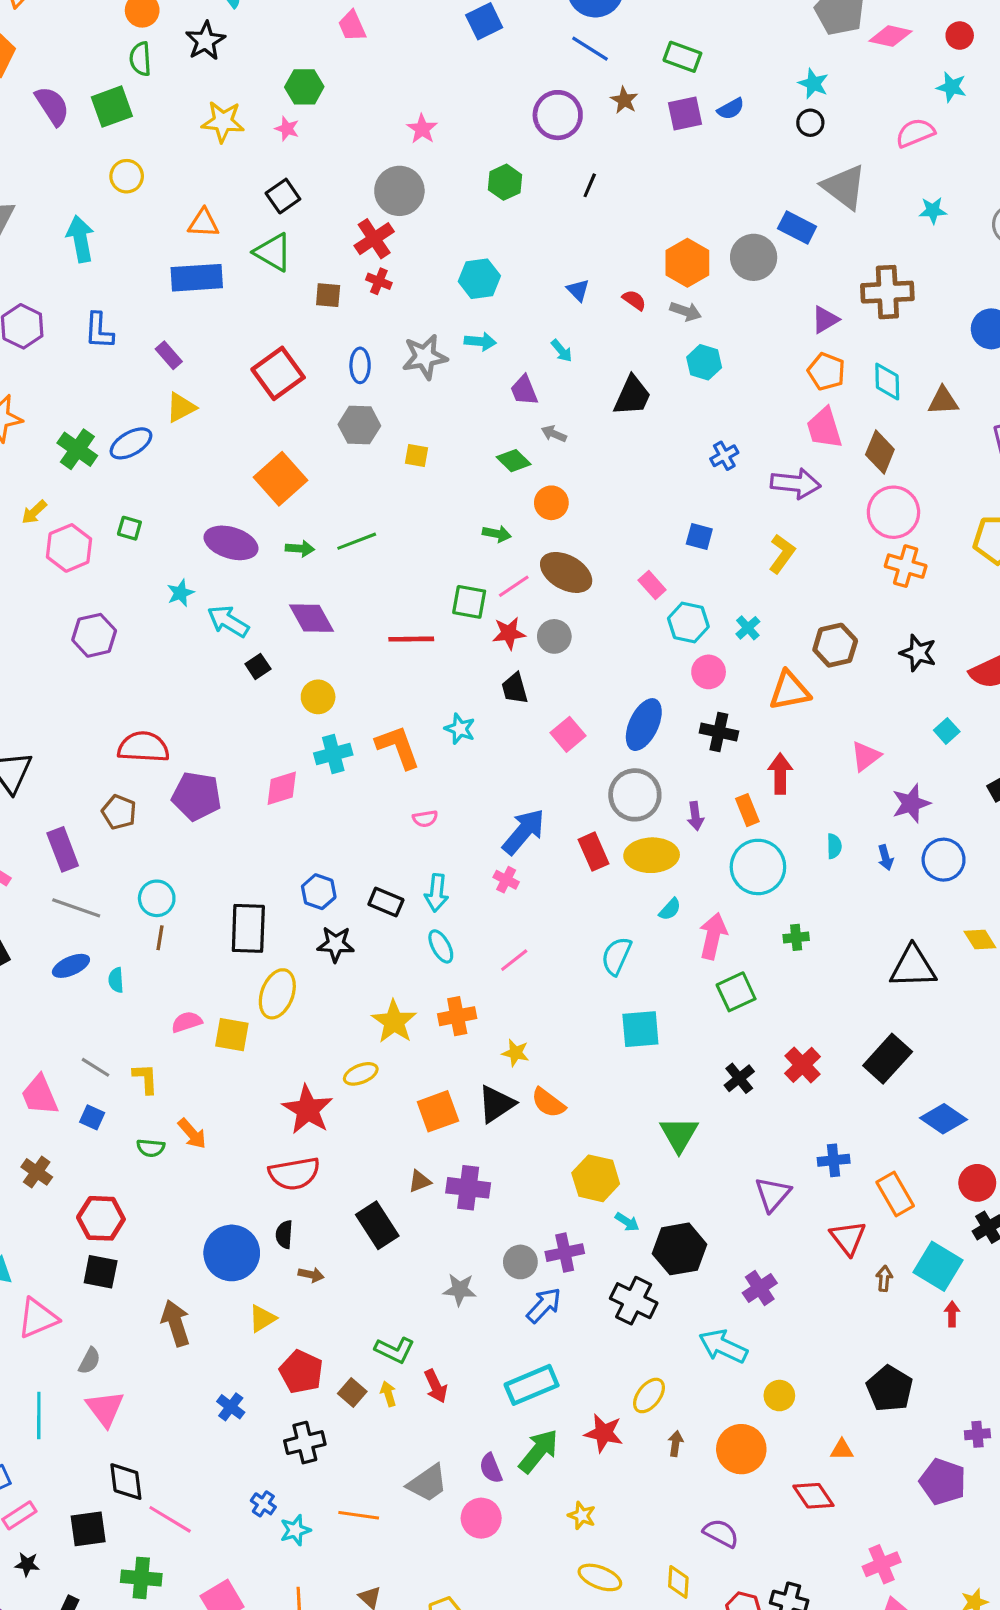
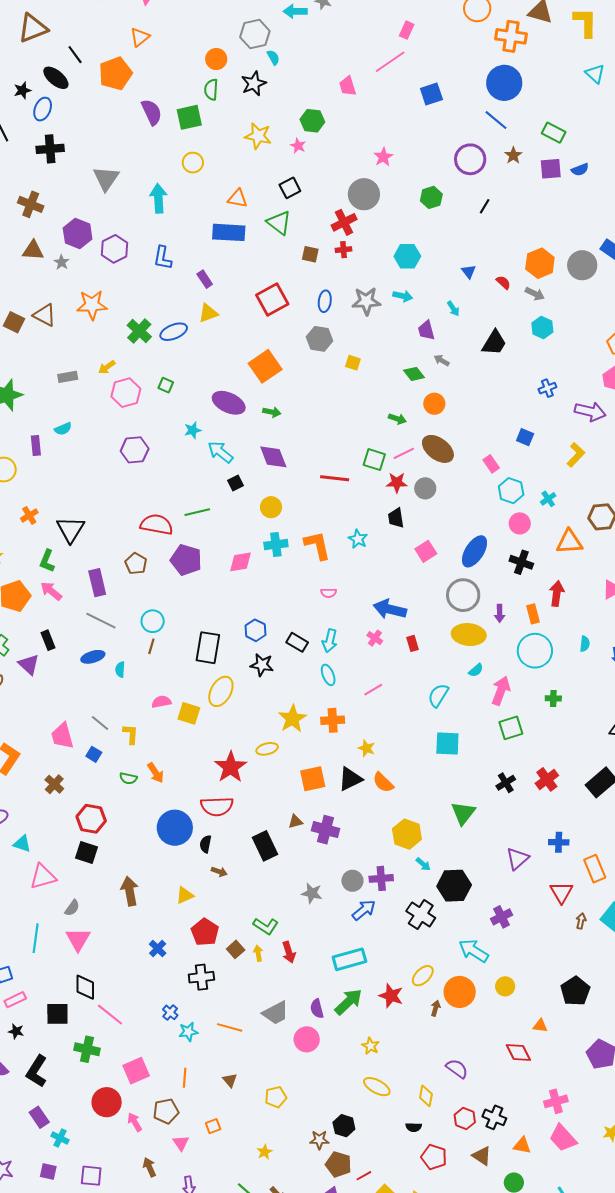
red cross: (379, 281) -> (344, 250), turned -35
green line: (357, 541) -> (197, 512), moved
blue arrow: (524, 832) -> (390, 609), turned -124
red rectangle: (594, 852) -> (412, 643), moved, size x0.7
blue circle: (232, 1253) -> (175, 828), moved
orange circle: (741, 1449) -> (460, 992), moved

